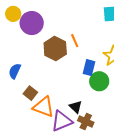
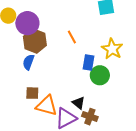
brown hexagon: (55, 48) -> (35, 41), moved
blue semicircle: (15, 71) -> (28, 62), moved
brown square: (30, 93) -> (32, 93), turned -32

